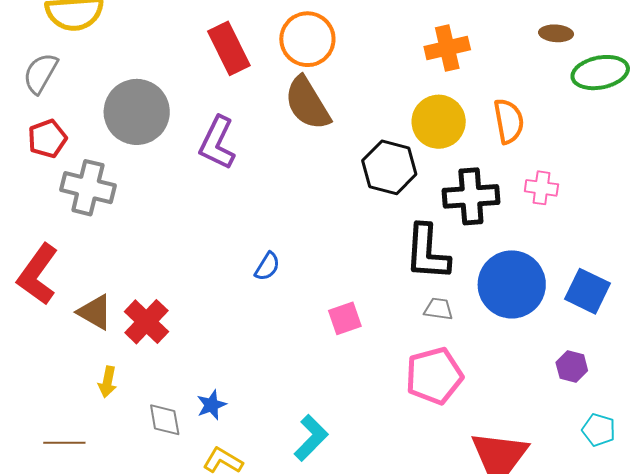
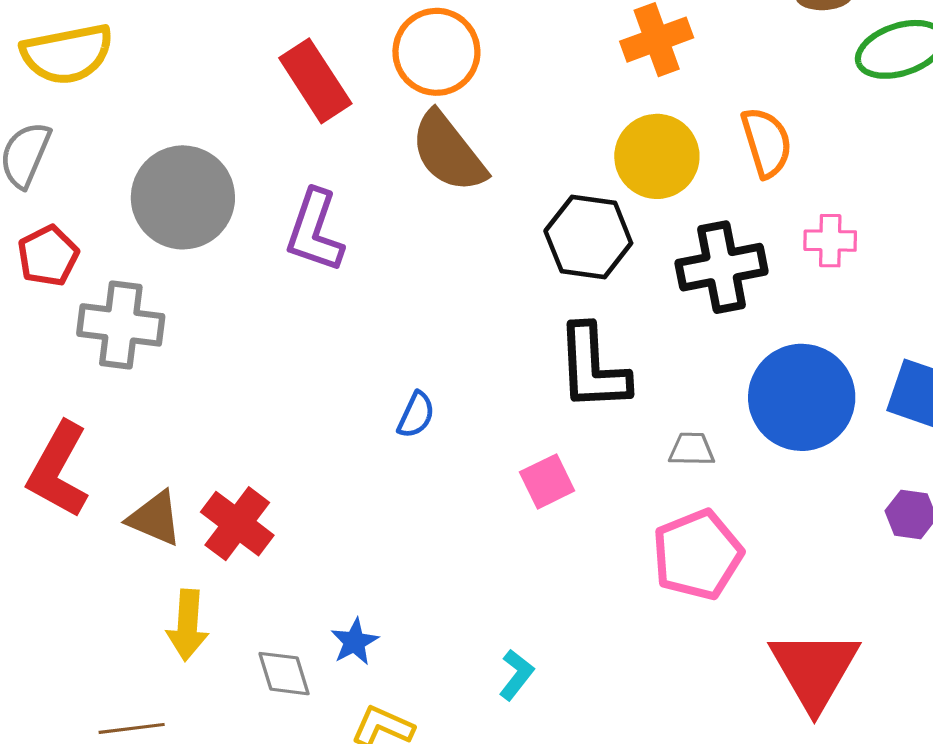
black L-shape: (427, 252) -> (593, 368), moved
yellow arrow: (107, 382) -> (188, 625), size x1.4
cyan L-shape: (311, 438) -> (516, 675), size x0.7

